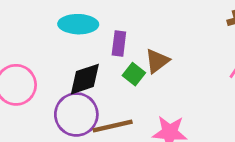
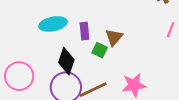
black diamond: (85, 79) -> (66, 61), turned -40

